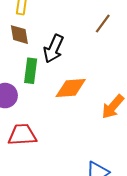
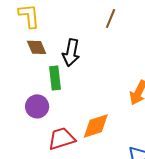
orange diamond: (71, 88) -> (96, 126), moved

